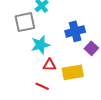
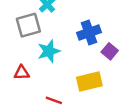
red triangle: (49, 65) -> (22, 73), moved

